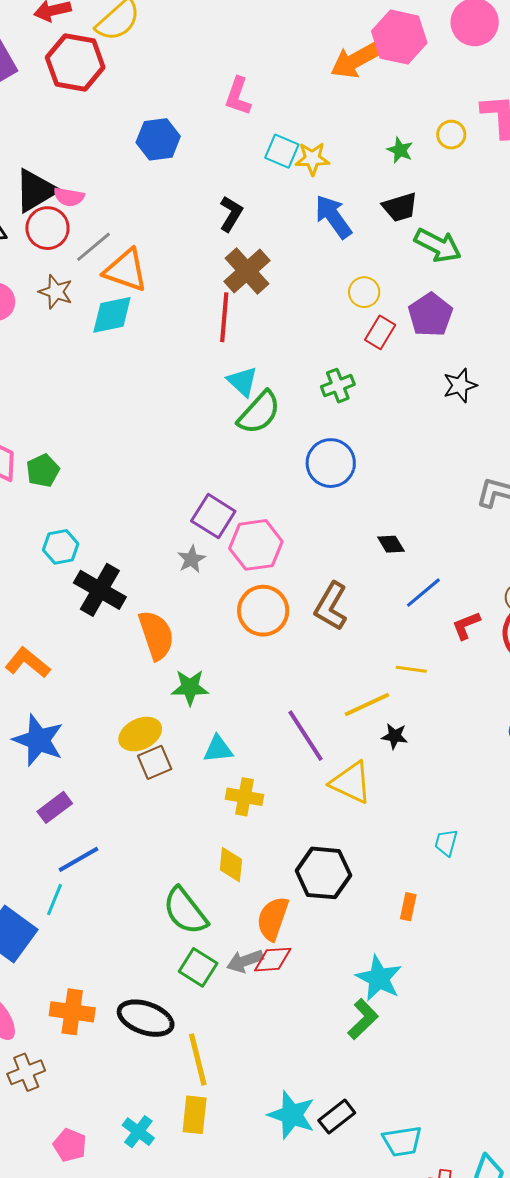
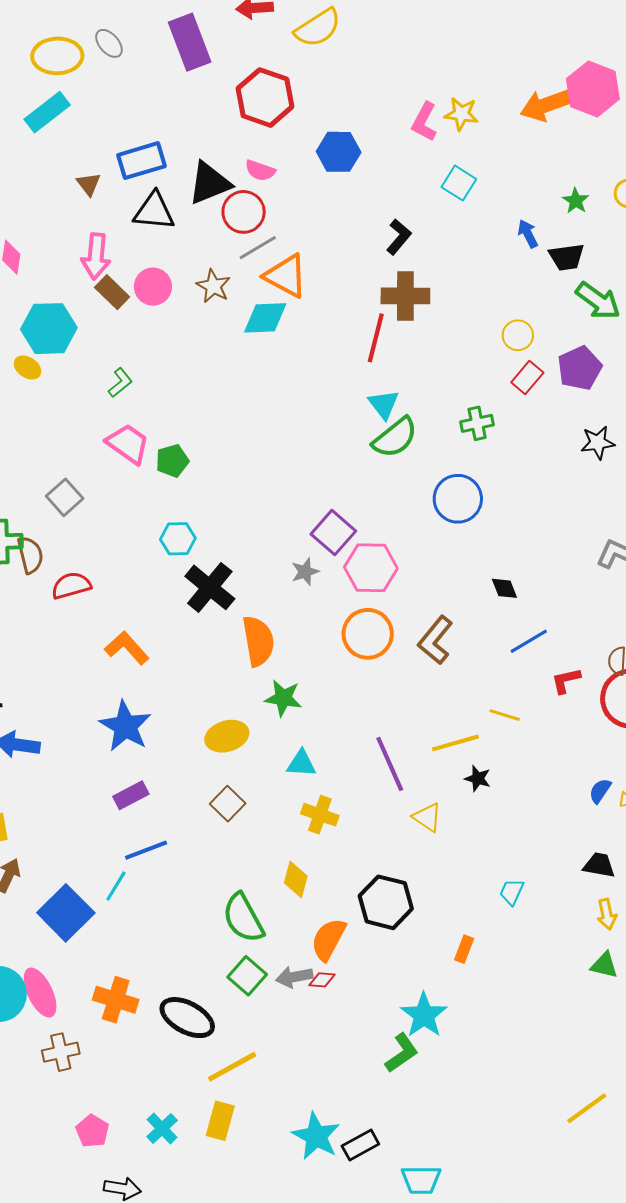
red hexagon: (75, 62) -> (265, 98), moved
yellow star: (312, 159) -> (461, 114), moved
pink semicircle: (69, 197) -> (260, 170), moved
blue arrow: (333, 217) -> (528, 234), moved, size x0.6
red circle: (47, 228) -> (244, 212), moved
brown cross: (247, 271) -> (405, 296), turned 33
brown square: (155, 762) -> (228, 804), moved, turned -32
yellow triangle: (351, 782) -> (427, 817), size x0.7
red diamond: (273, 960) -> (322, 980), size x0.7
yellow line: (198, 1060) -> (232, 1067), turned 66

